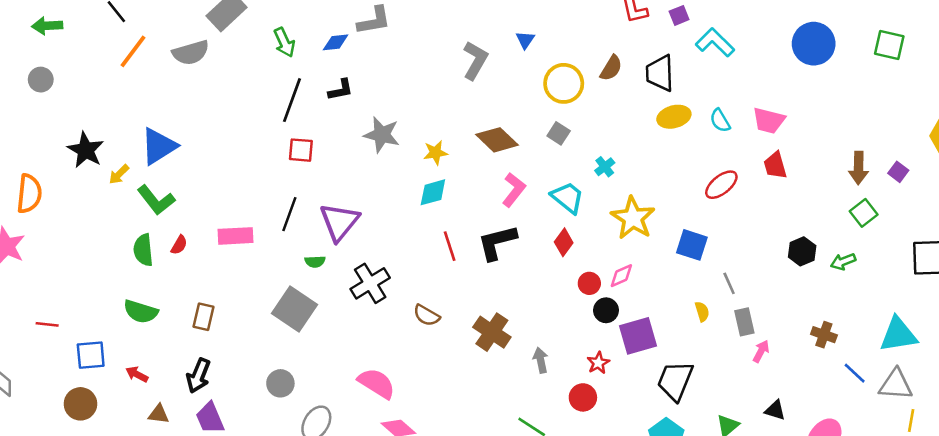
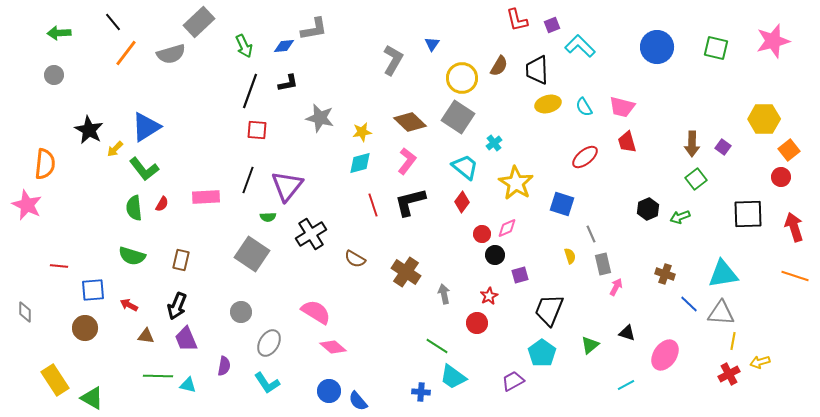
gray square: (559, 133) -> (458, 117), size x1.8
pink L-shape: (514, 190) -> (407, 161), moved
purple square: (638, 336) -> (520, 275), size x0.6

